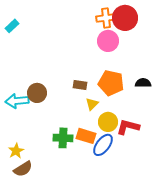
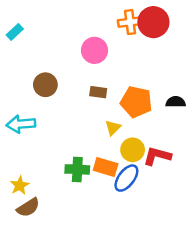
pink circle: (108, 41) -> (94, 50), moved
brown rectangle: (80, 85) -> (98, 92), moved
brown circle: (37, 93) -> (45, 85), moved

